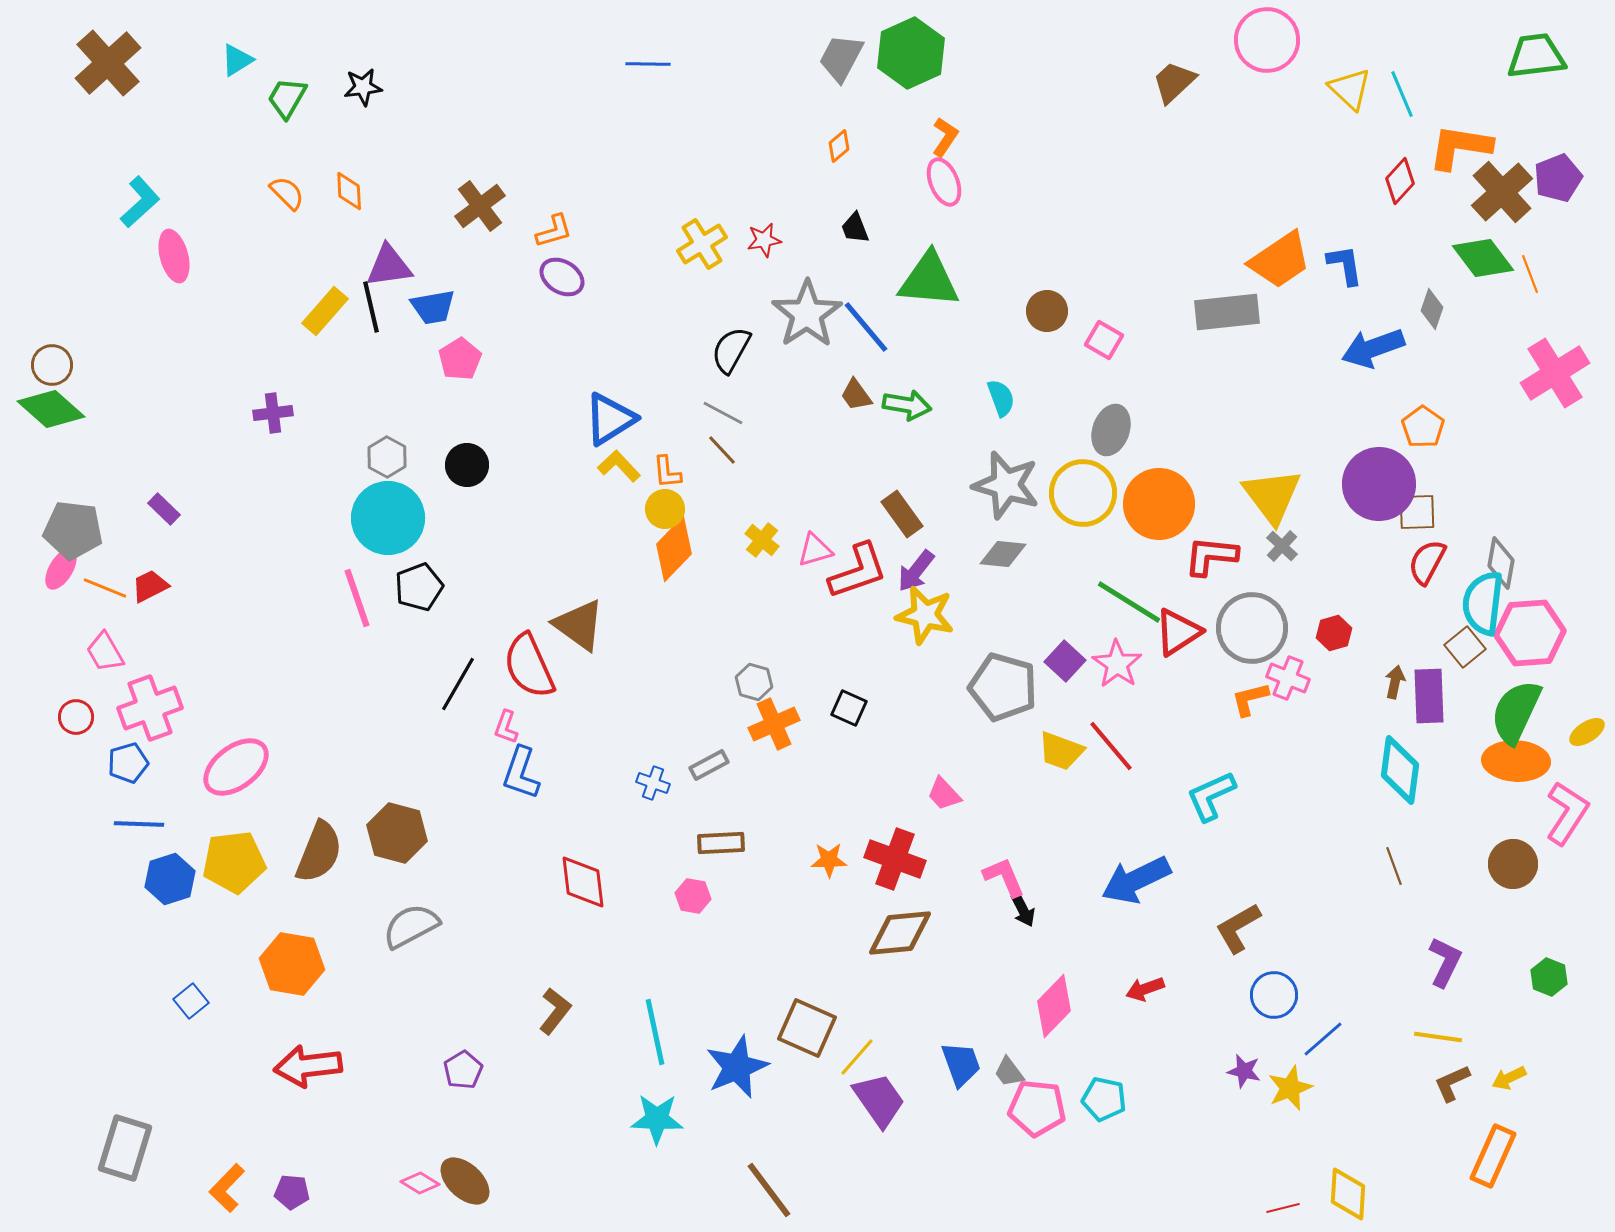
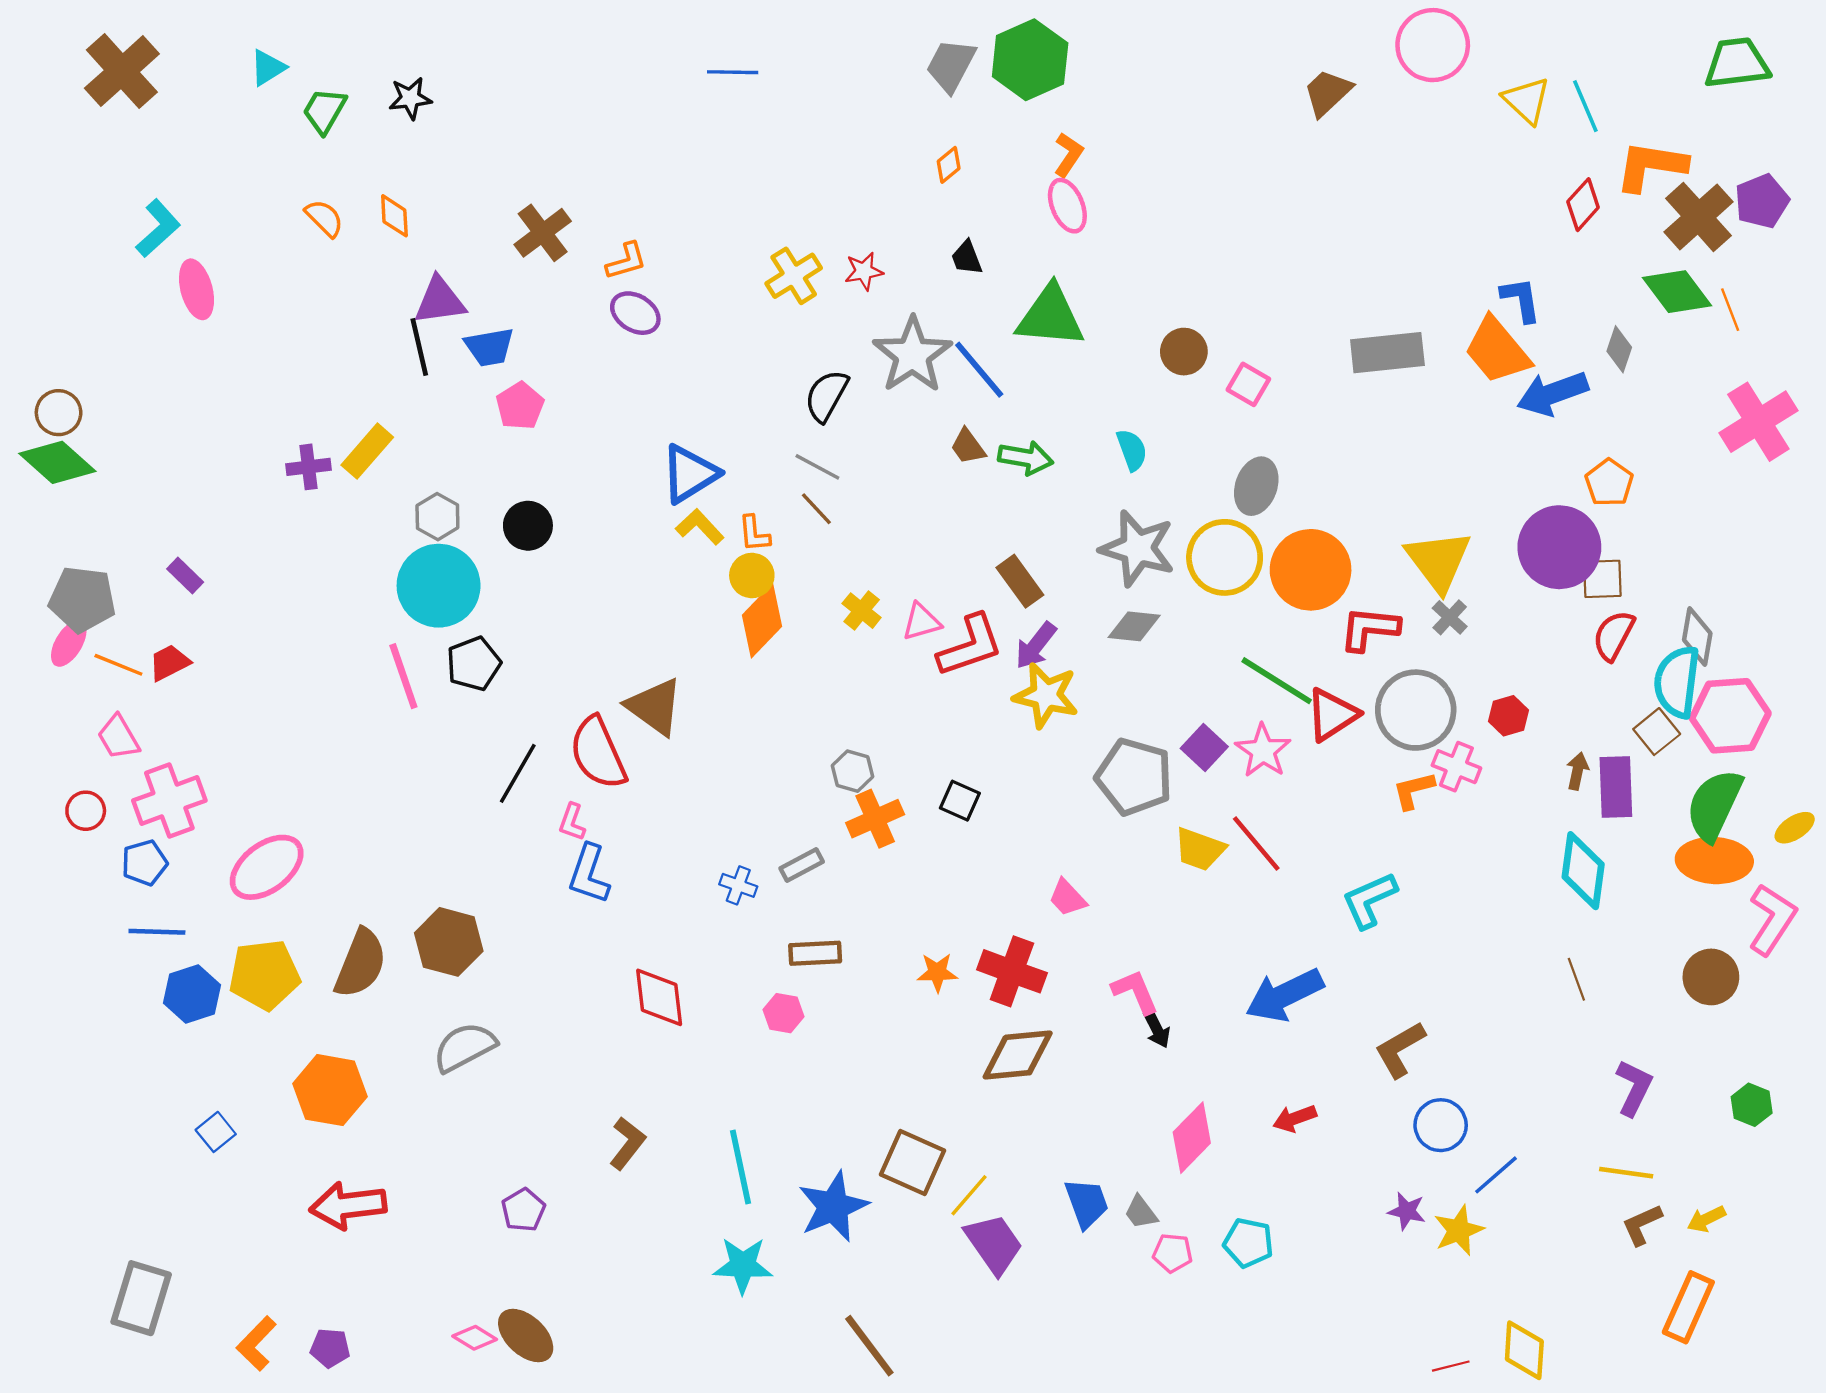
orange trapezoid: (1280, 260) -> (1497, 350), moved, turned 84
yellow rectangle: (325, 311) -> (367, 451), moved
pink pentagon: (1037, 1108) -> (1173, 1253), size x0.6

